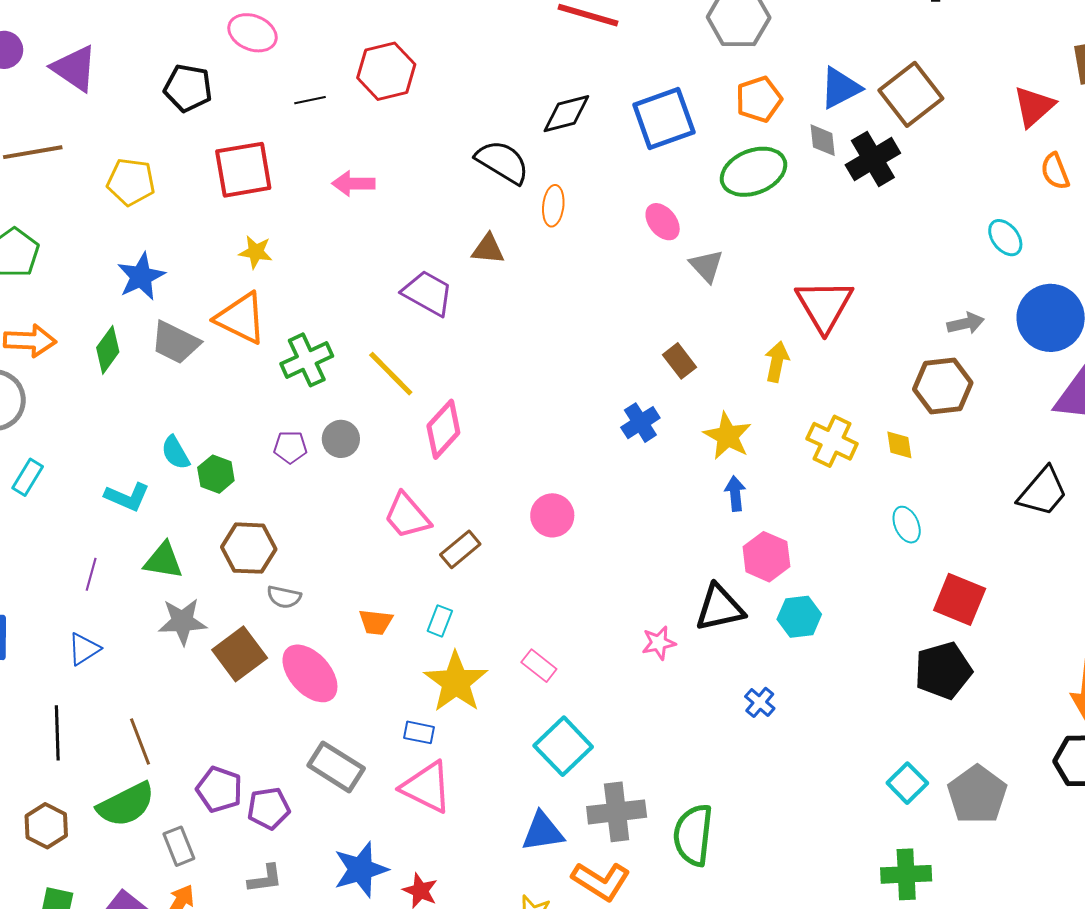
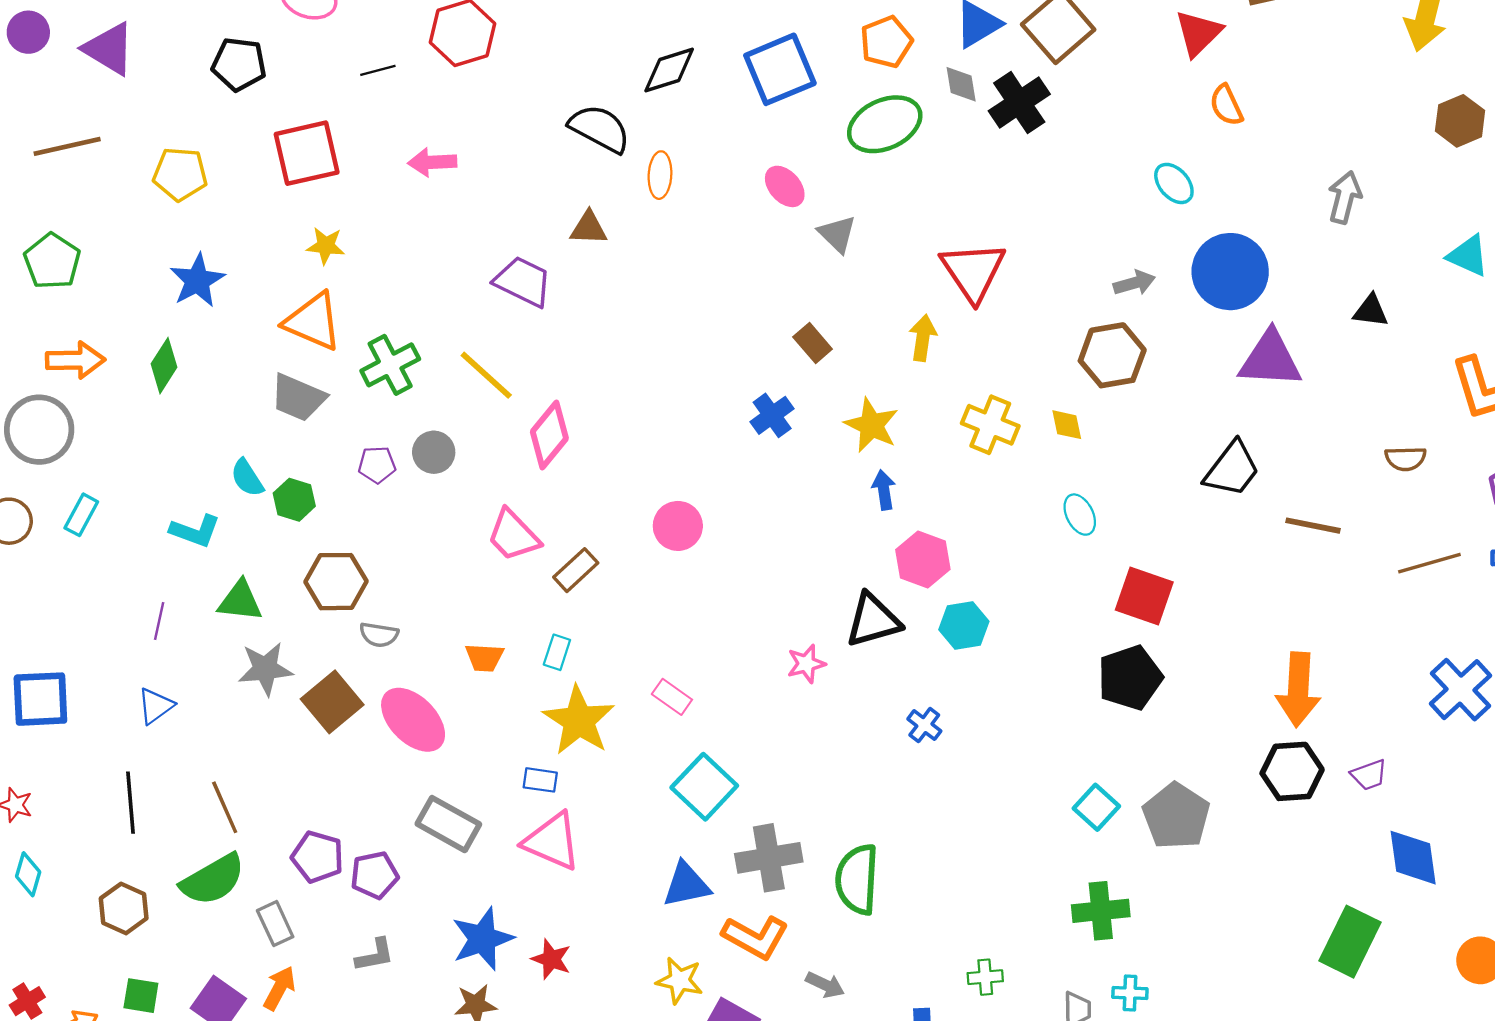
gray trapezoid: (175, 342) -> (298, 398), moved

